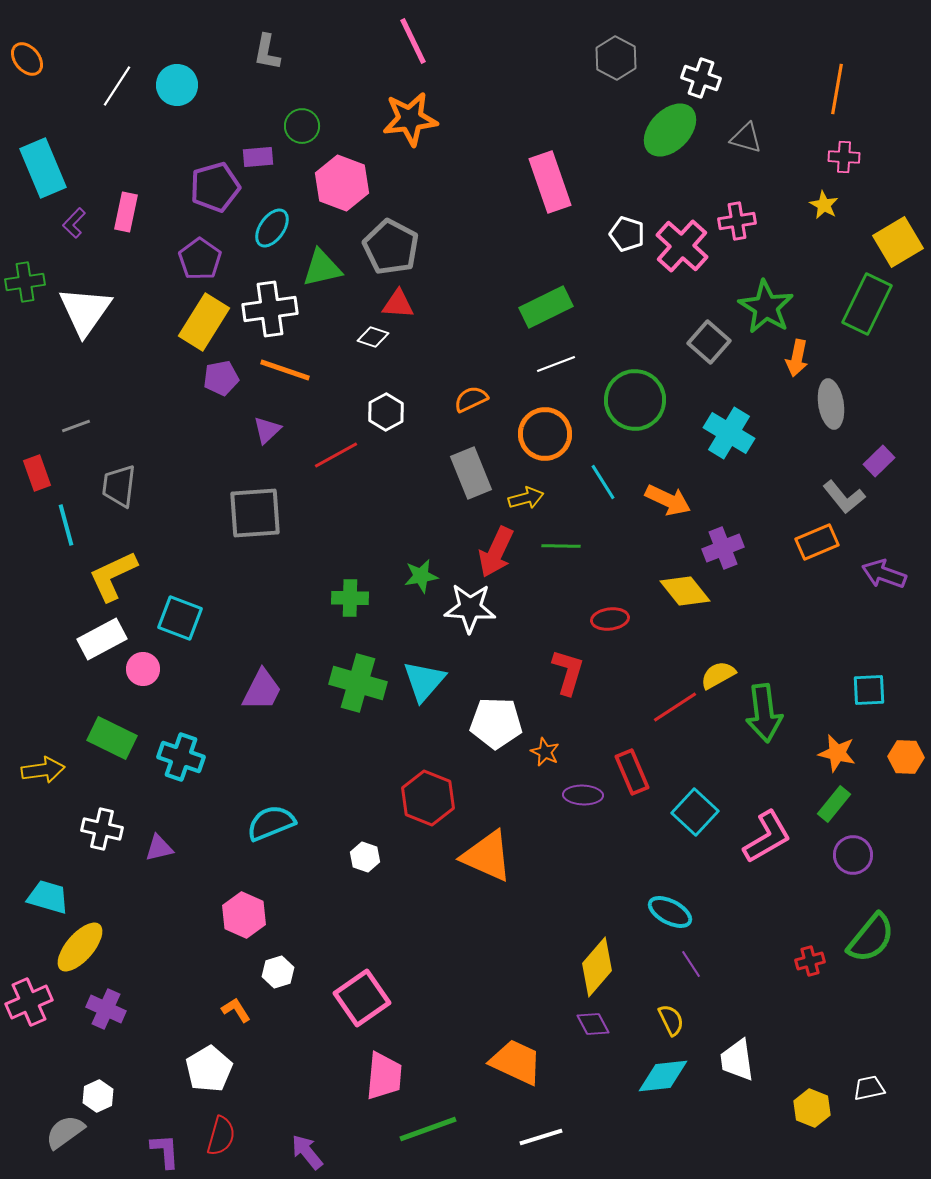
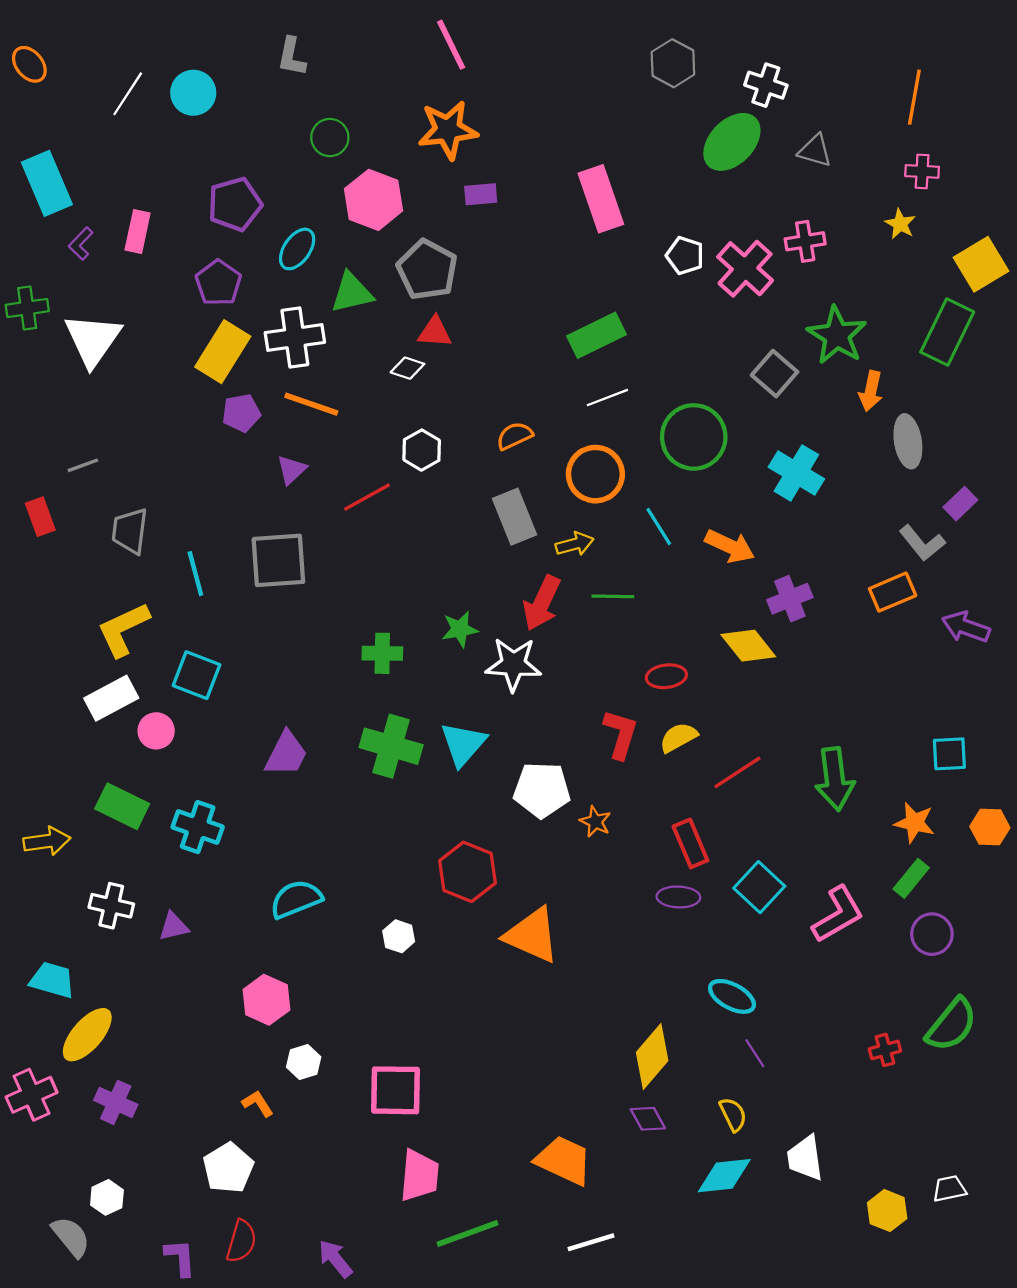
purple rectangle: (258, 157) -> (481, 194), moved
cyan line: (66, 525) -> (195, 574), moved
yellow semicircle: (718, 675) -> (678, 737), moved
purple ellipse: (583, 795) -> (678, 897), moved
pink square: (362, 998) -> (395, 1090), turned 36
gray semicircle: (65, 1132) -> (71, 1237), turned 87

